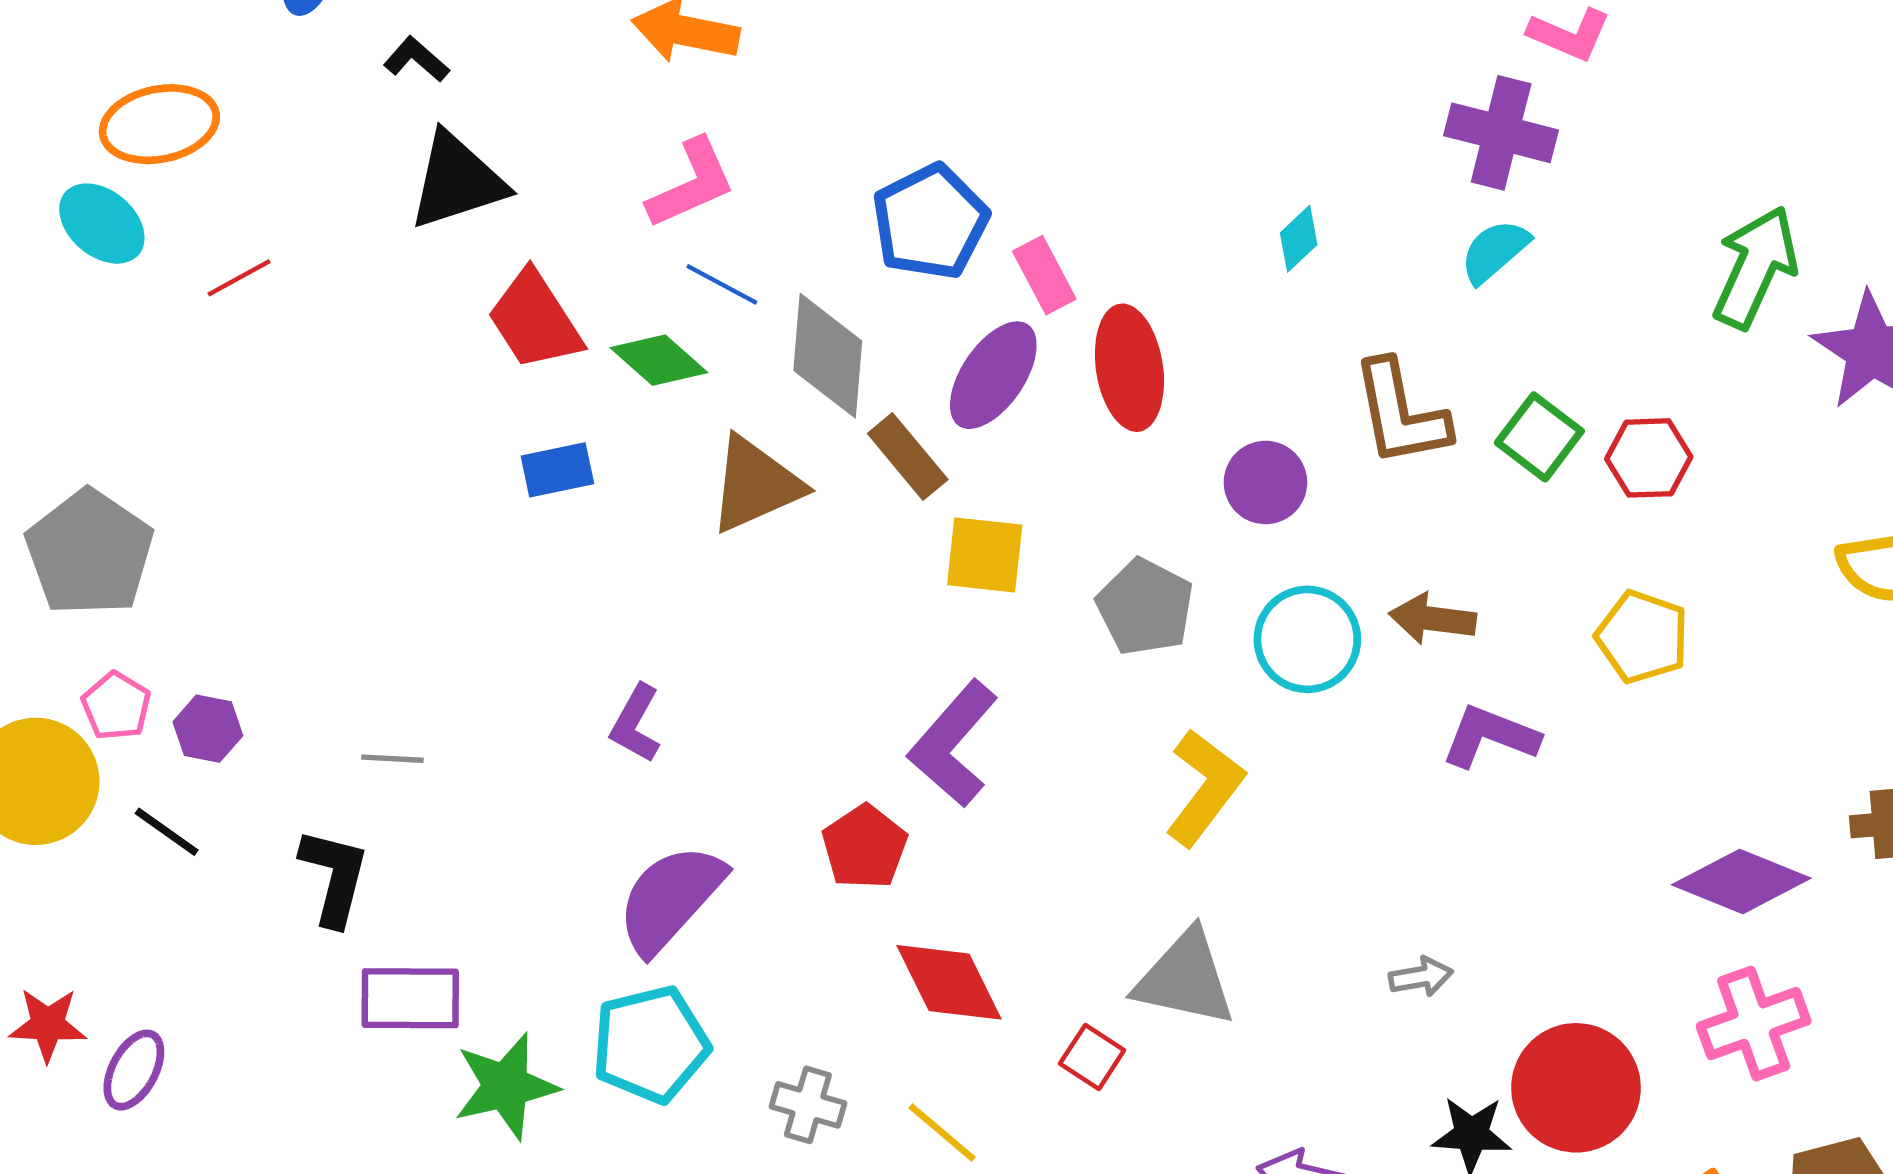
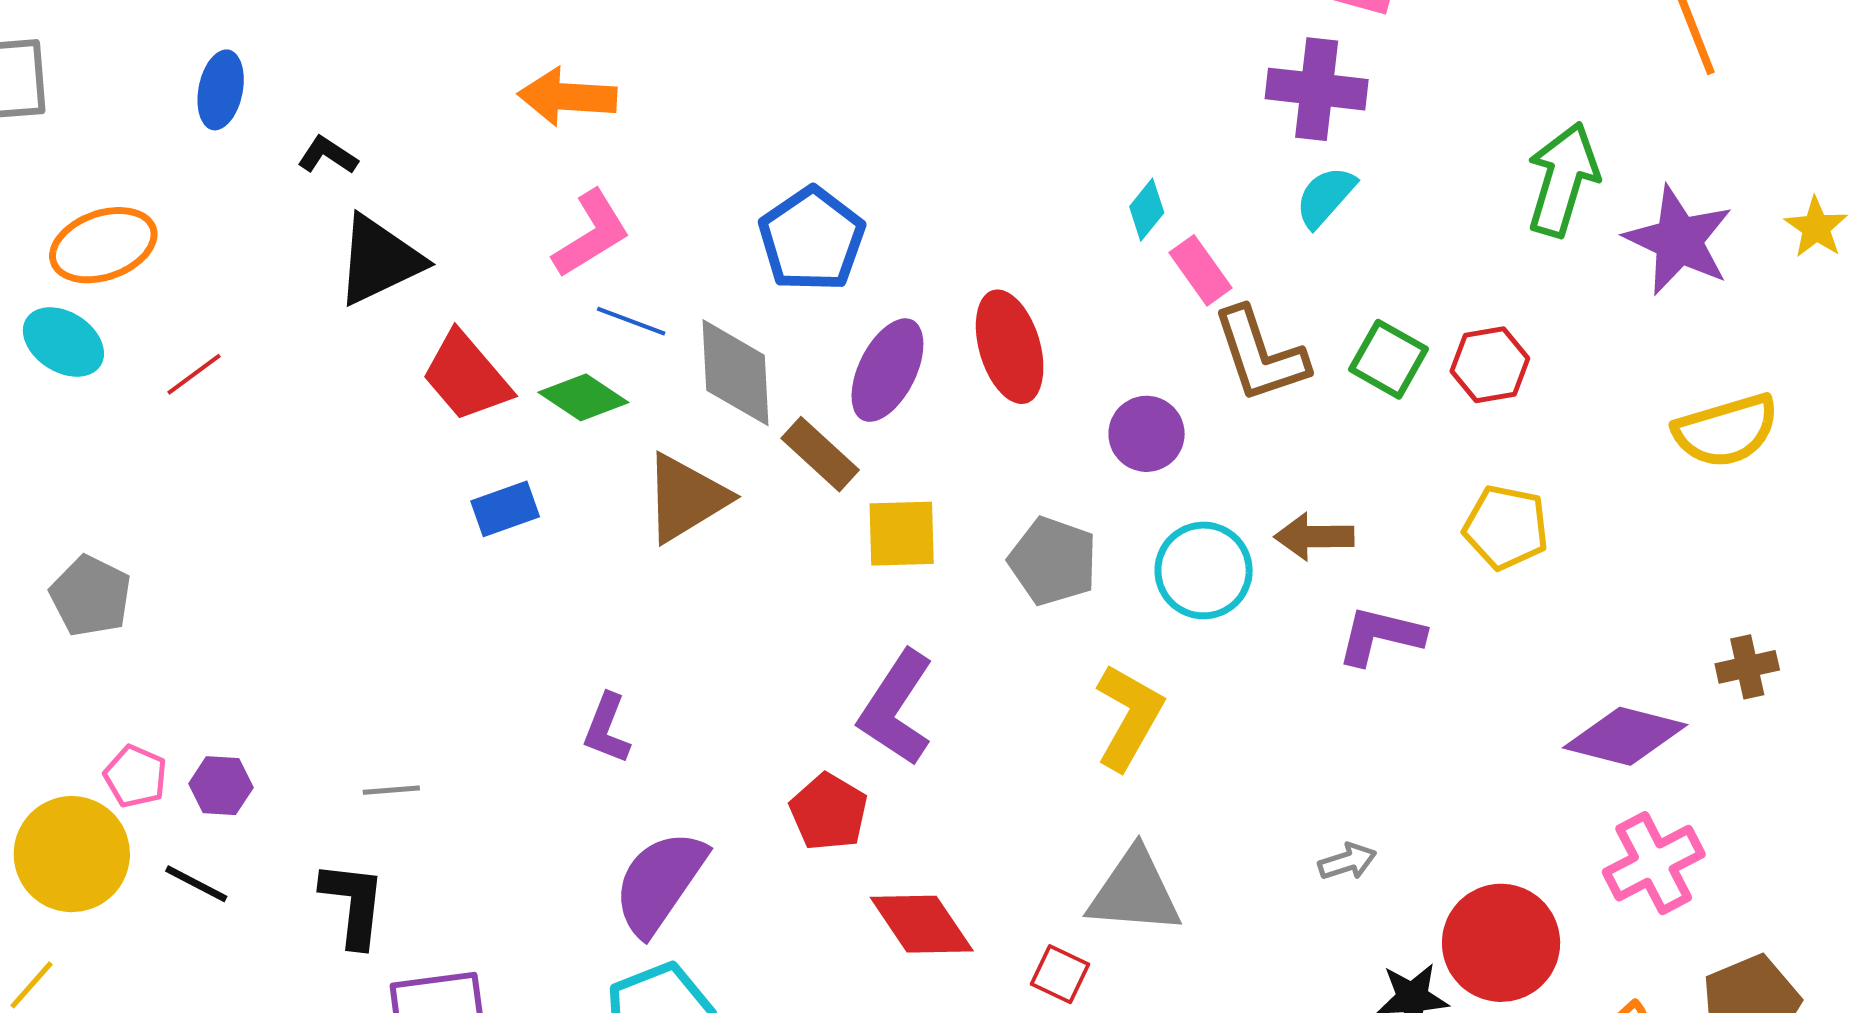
pink rectangle: (1044, 275) -> (1200, 270), moved
gray pentagon: (90, 553) -> (91, 596), moved, size x0.7

